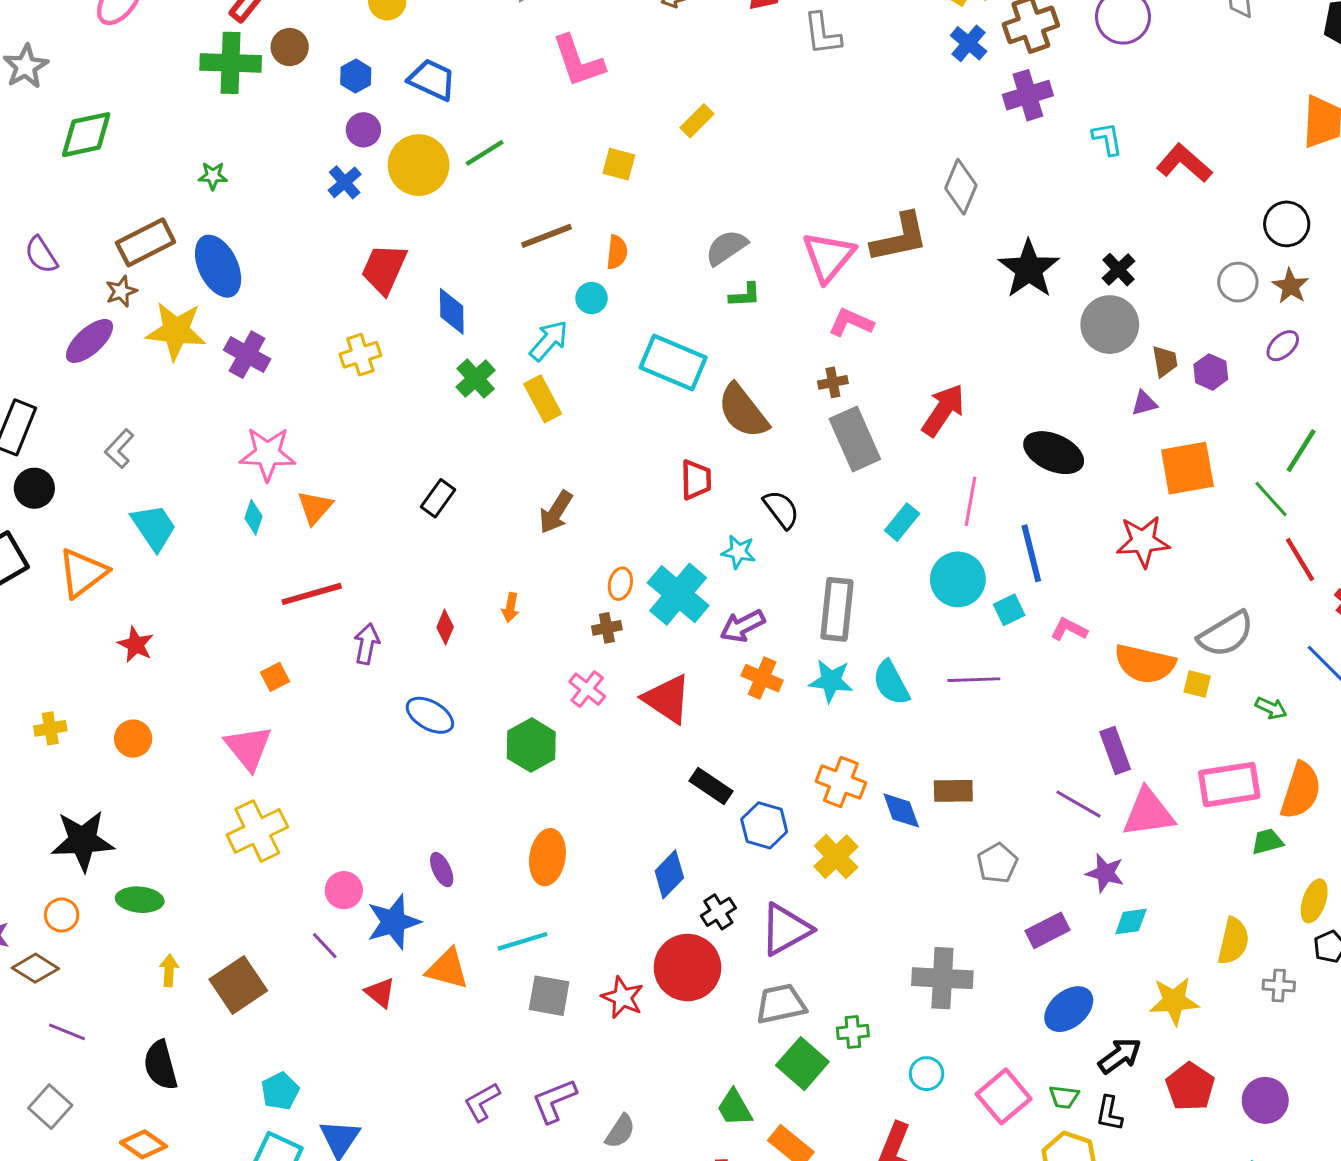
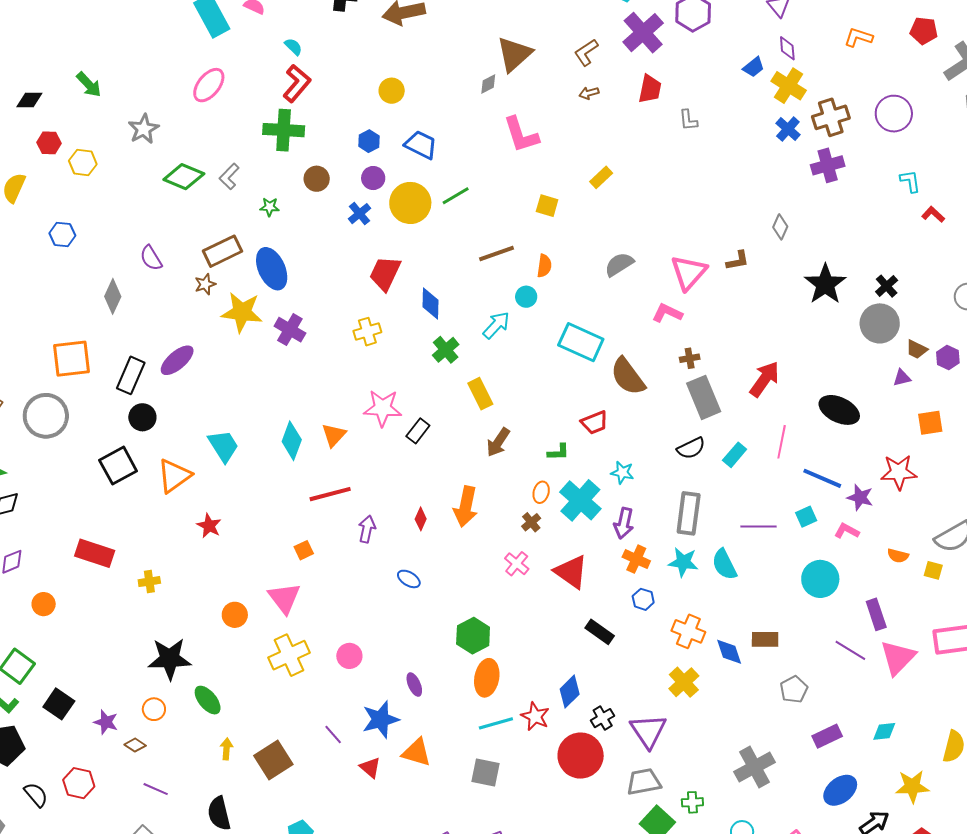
gray L-shape: (822, 34) -> (688, 120), size x0.7
brown circle: (290, 47) -> (317, 179), moved
green diamond: (86, 135) -> (184, 177), turned 33
cyan L-shape: (1107, 139) -> (910, 181), moved
red L-shape: (1184, 163) -> (933, 214), size x0.6
gray diamond: (961, 187) -> (780, 227), size x0.7
brown L-shape: (900, 238) -> (738, 261), size x0.6
green L-shape: (745, 295) -> (558, 452), moved
pink L-shape: (851, 322) -> (667, 313), moved
purple ellipse: (90, 341) -> (177, 360), moved
brown trapezoid: (1165, 361) -> (917, 349), turned 125
yellow rectangle: (543, 399) -> (480, 394), moved
gray L-shape: (119, 449) -> (229, 176), moved
pink star: (268, 454) -> (383, 408), moved
orange square: (1187, 468) -> (930, 423), size x0.7
red trapezoid: (696, 480) -> (595, 423), turned 68
black semicircle: (781, 509) -> (691, 448), moved, turned 100
cyan diamond: (254, 517) -> (292, 441), size x1.6
blue line: (1031, 553) -> (822, 478), turned -54
cyan circle: (958, 579) -> (820, 579), moved
orange arrow: (510, 607) -> (466, 507), size x2.0
purple arrow: (743, 626) -> (624, 523), turned -52
brown cross: (607, 628) -> (531, 522), turned -30
orange semicircle: (1145, 664) -> (898, 556), size x0.5
purple line: (974, 680) -> (759, 527), moved
blue ellipse: (430, 715) -> (409, 579), size x0.7
orange circle: (133, 739) -> (235, 615), moved
green hexagon: (531, 745) -> (473, 636), moved
pink triangle: (1148, 813) -> (898, 658), turned -39
blue hexagon: (764, 825) -> (643, 599), moved, size x0.7
purple star: (1105, 873) -> (860, 497), moved
pink circle: (344, 890) -> (349, 656), moved
green ellipse: (140, 900) -> (208, 700), turned 44
purple triangle: (786, 929) -> (648, 731), turned -36
cyan line: (522, 941) -> (496, 723), moved
brown diamond: (35, 968) -> (135, 745), size x0.7
gray cross: (942, 978) -> (754, 767), turned -33
red star: (623, 997) -> (535, 716), moved

